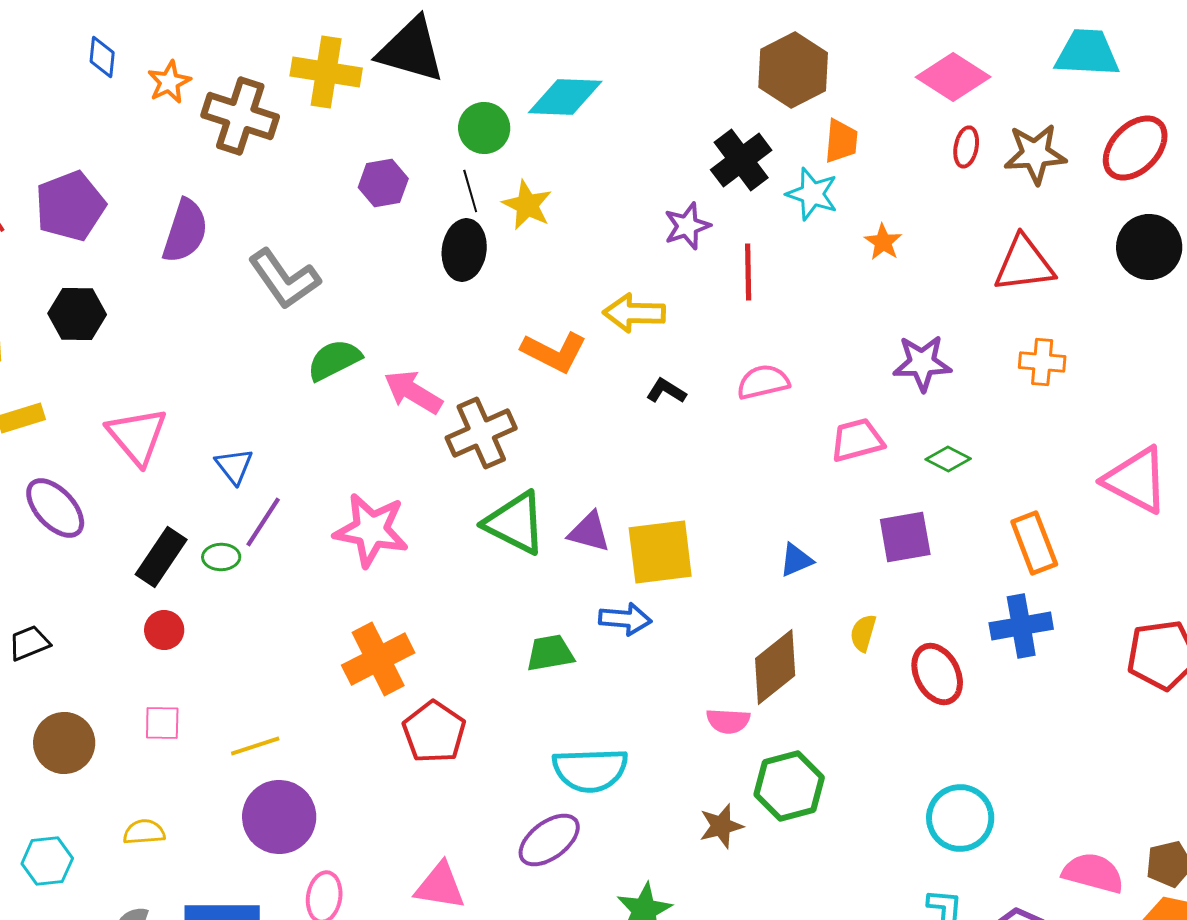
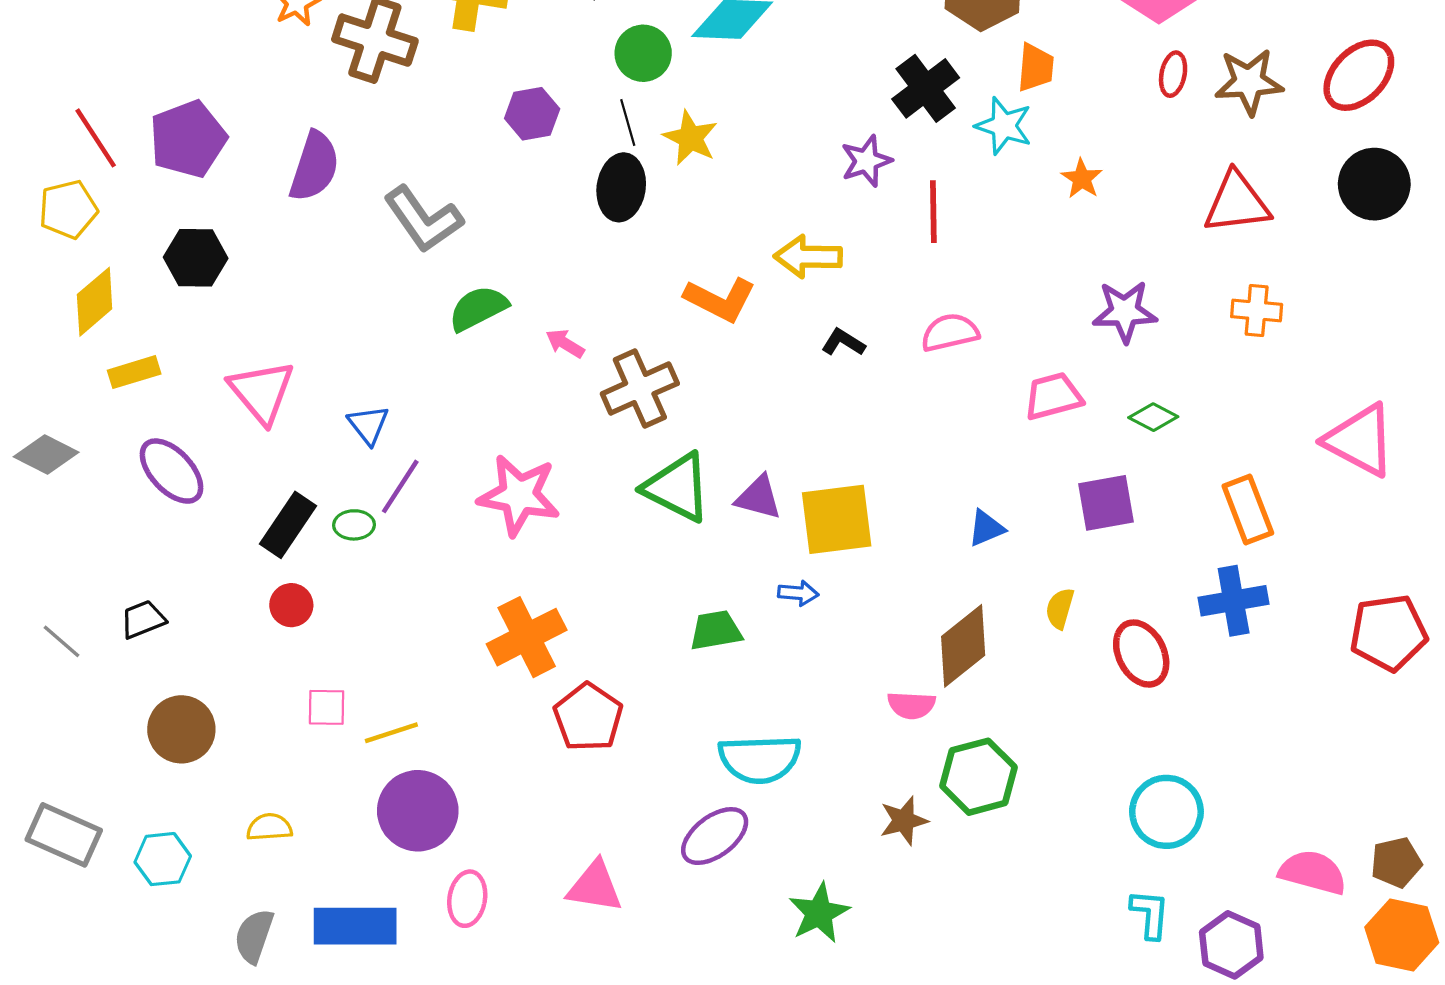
pink arrow: (413, 392) -> (565, 343), size x0.6
blue arrow: (625, 619) -> (798, 593), size x0.7
pink square: (162, 723) -> (327, 707), moved

